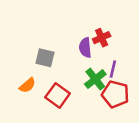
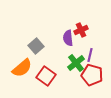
gray square: (45, 58) -> (36, 46), turned 35
orange semicircle: (27, 85) -> (22, 68), size x1.5

